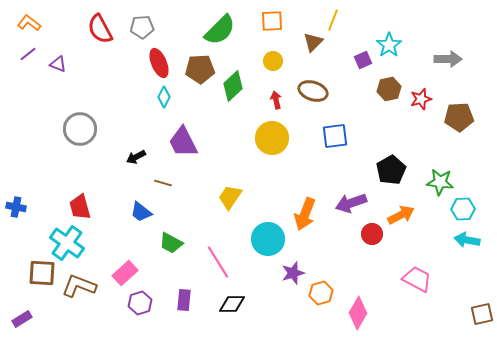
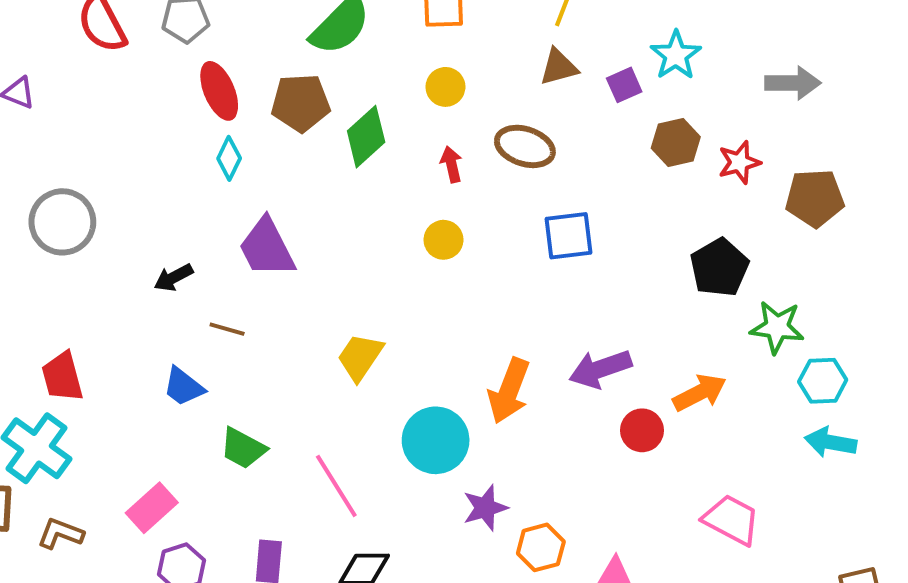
brown triangle: (313, 42) -> (559, 67), moved, turned 30
yellow circle: (272, 138) -> (443, 240), size x0.6
black pentagon: (391, 170) -> (719, 268), moved
brown L-shape: (79, 286) -> (60, 534), size x0.7

